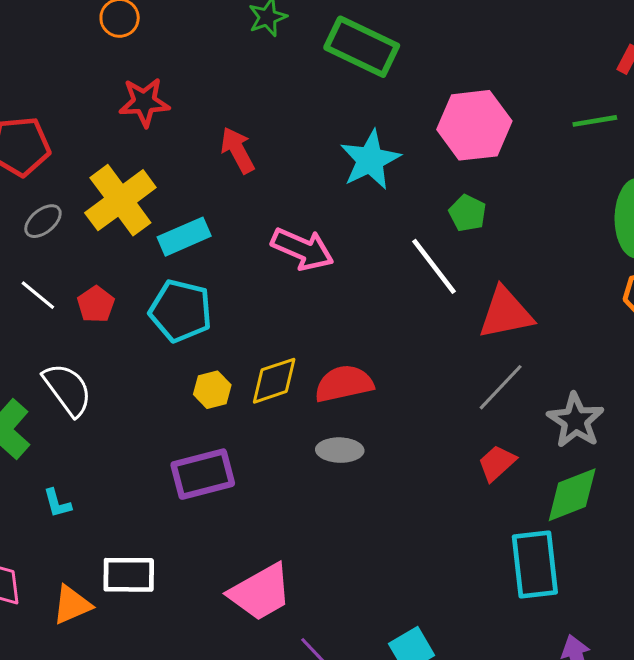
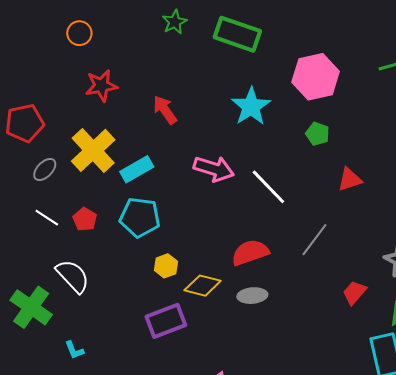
white line: (434, 266) -> (268, 187), moved
red triangle: (506, 313) -> (350, 179), moved, size x0.7
yellow diamond: (274, 381) -> (203, 286), moved, turned 39
gray line: (501, 387) -> (314, 240), moved

